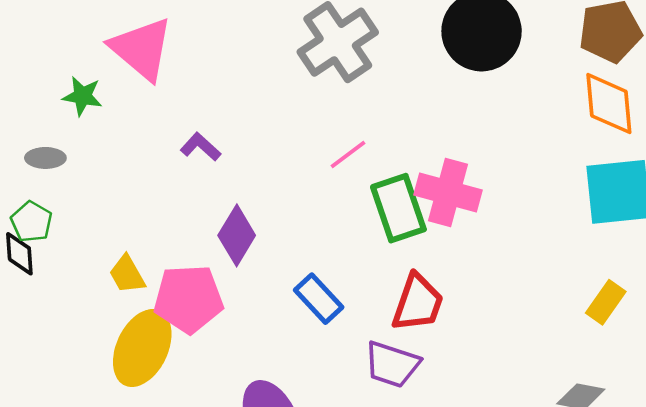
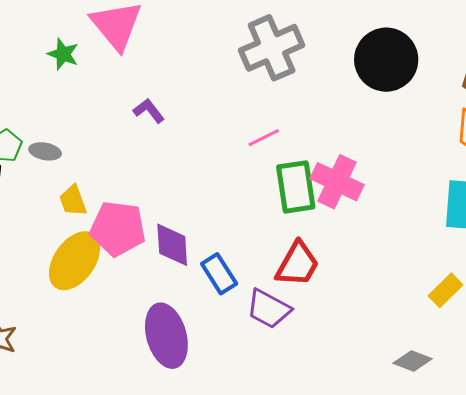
gray ellipse: (45, 158) -> (45, 151), moved
purple diamond: (237, 235) -> (172, 245), moved, turned -45
blue rectangle: (319, 299) -> (219, 274), moved

